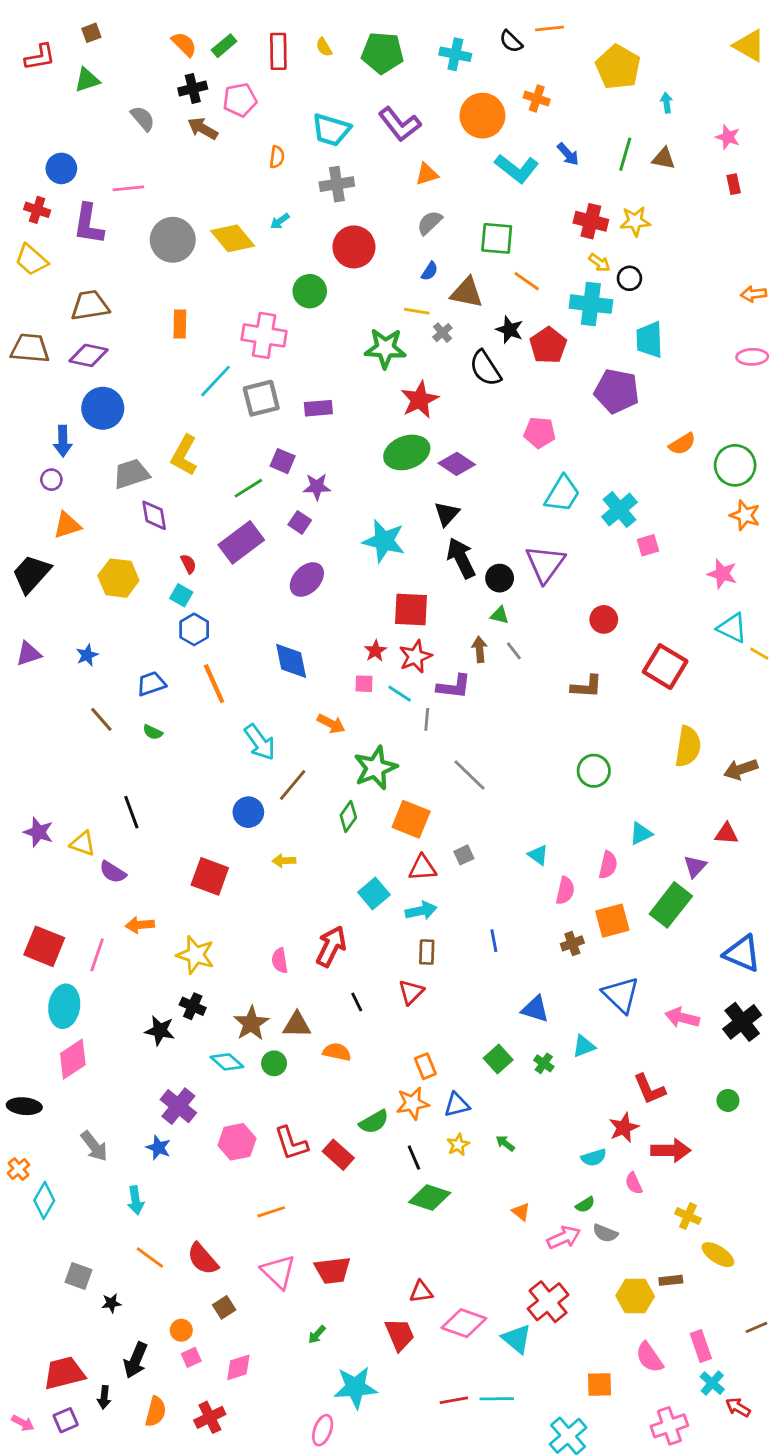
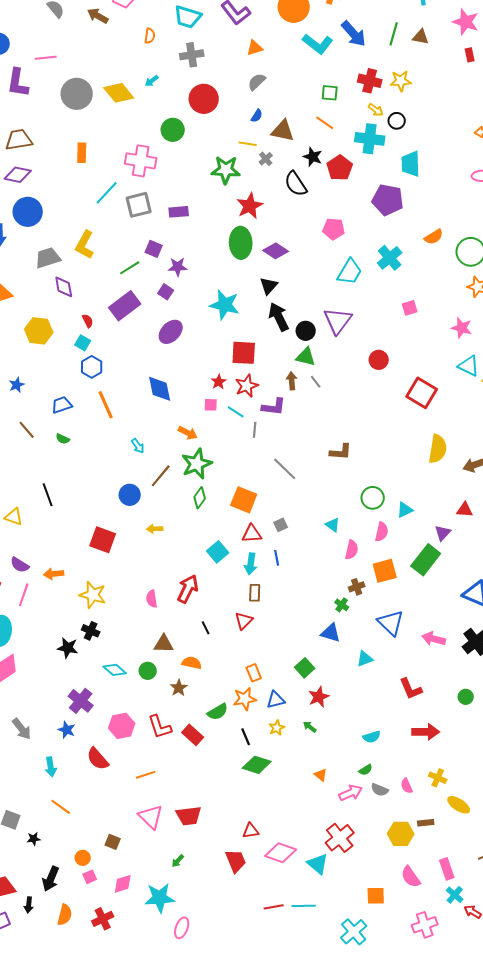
pink star: (728, 137) -> (466, 22), size x1.5
blue arrow: (568, 154) -> (354, 34), size x1.6
green square: (497, 238) -> (330, 93), moved, size x0.7
green ellipse: (407, 452) -> (241, 243), turned -72
cyan cross: (619, 510) -> (390, 258), moved
green triangle: (500, 615) -> (306, 357), size x1.5
brown L-shape: (587, 687) -> (341, 452), moved
cyan arrow: (260, 742) -> (138, 446), size x0.6
green star: (375, 768) -> (197, 464), moved
green circle: (594, 771) -> (373, 498), moved
purple semicircle: (113, 872) -> (20, 565), moved
cyan arrow: (421, 911) -> (251, 564), turned 110
blue line: (494, 941) -> (277, 558), moved
brown star: (251, 1023) -> (179, 688), moved, size x0.7
green cross: (544, 1063) -> (342, 605), moved
red star: (624, 1128) -> (319, 697), moved
pink semicircle: (634, 1183) -> (407, 786), moved
red semicircle: (203, 1259) -> (98, 759), moved
brown square: (224, 1307) -> (113, 842), turned -35
cyan star: (355, 1387) -> (160, 898), moved

